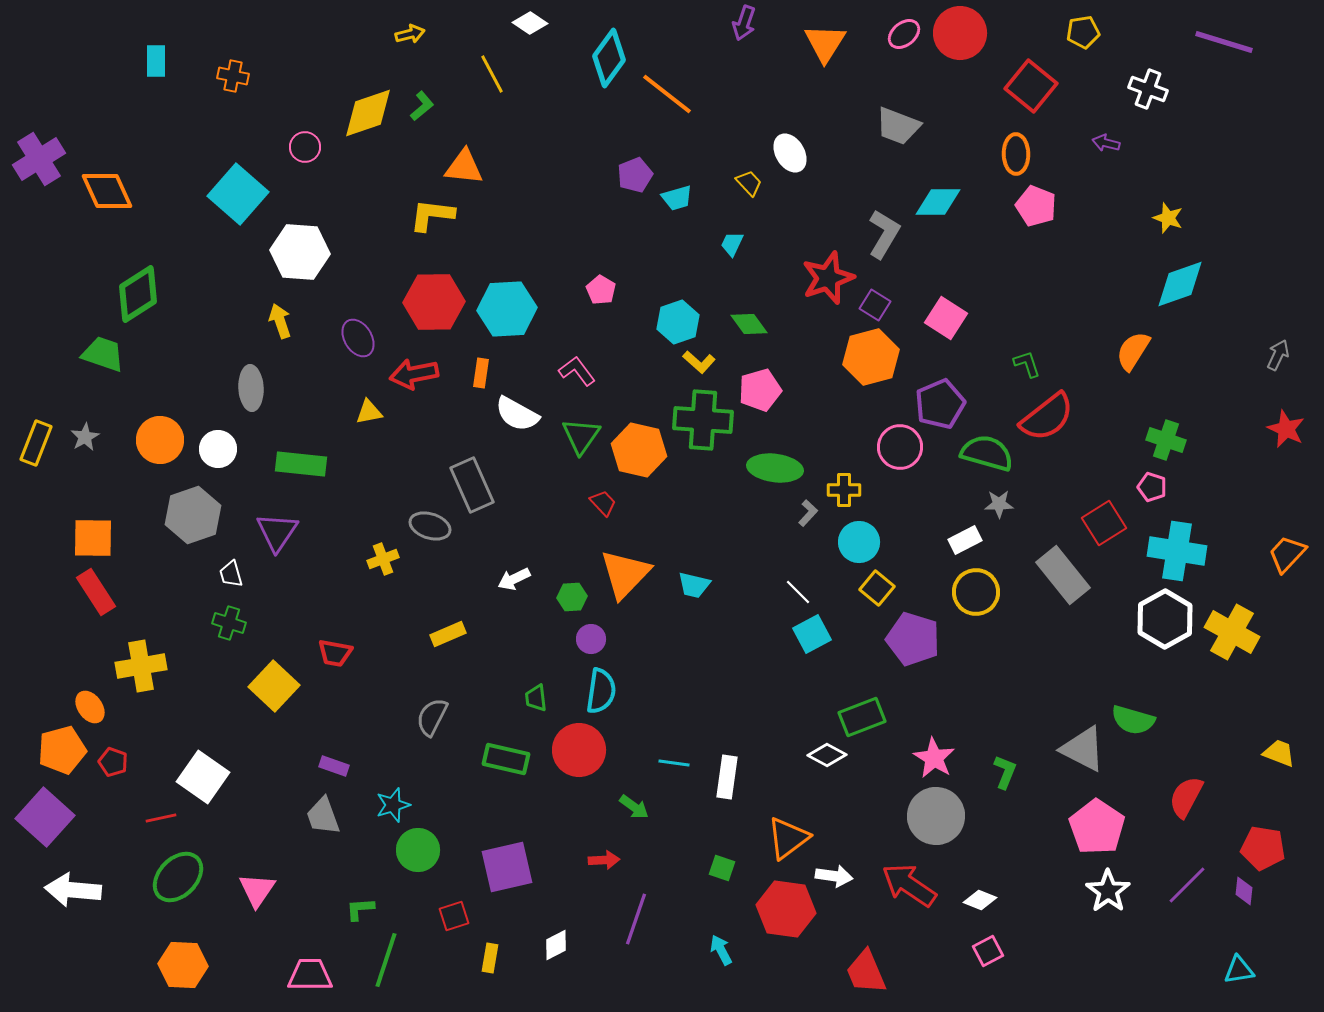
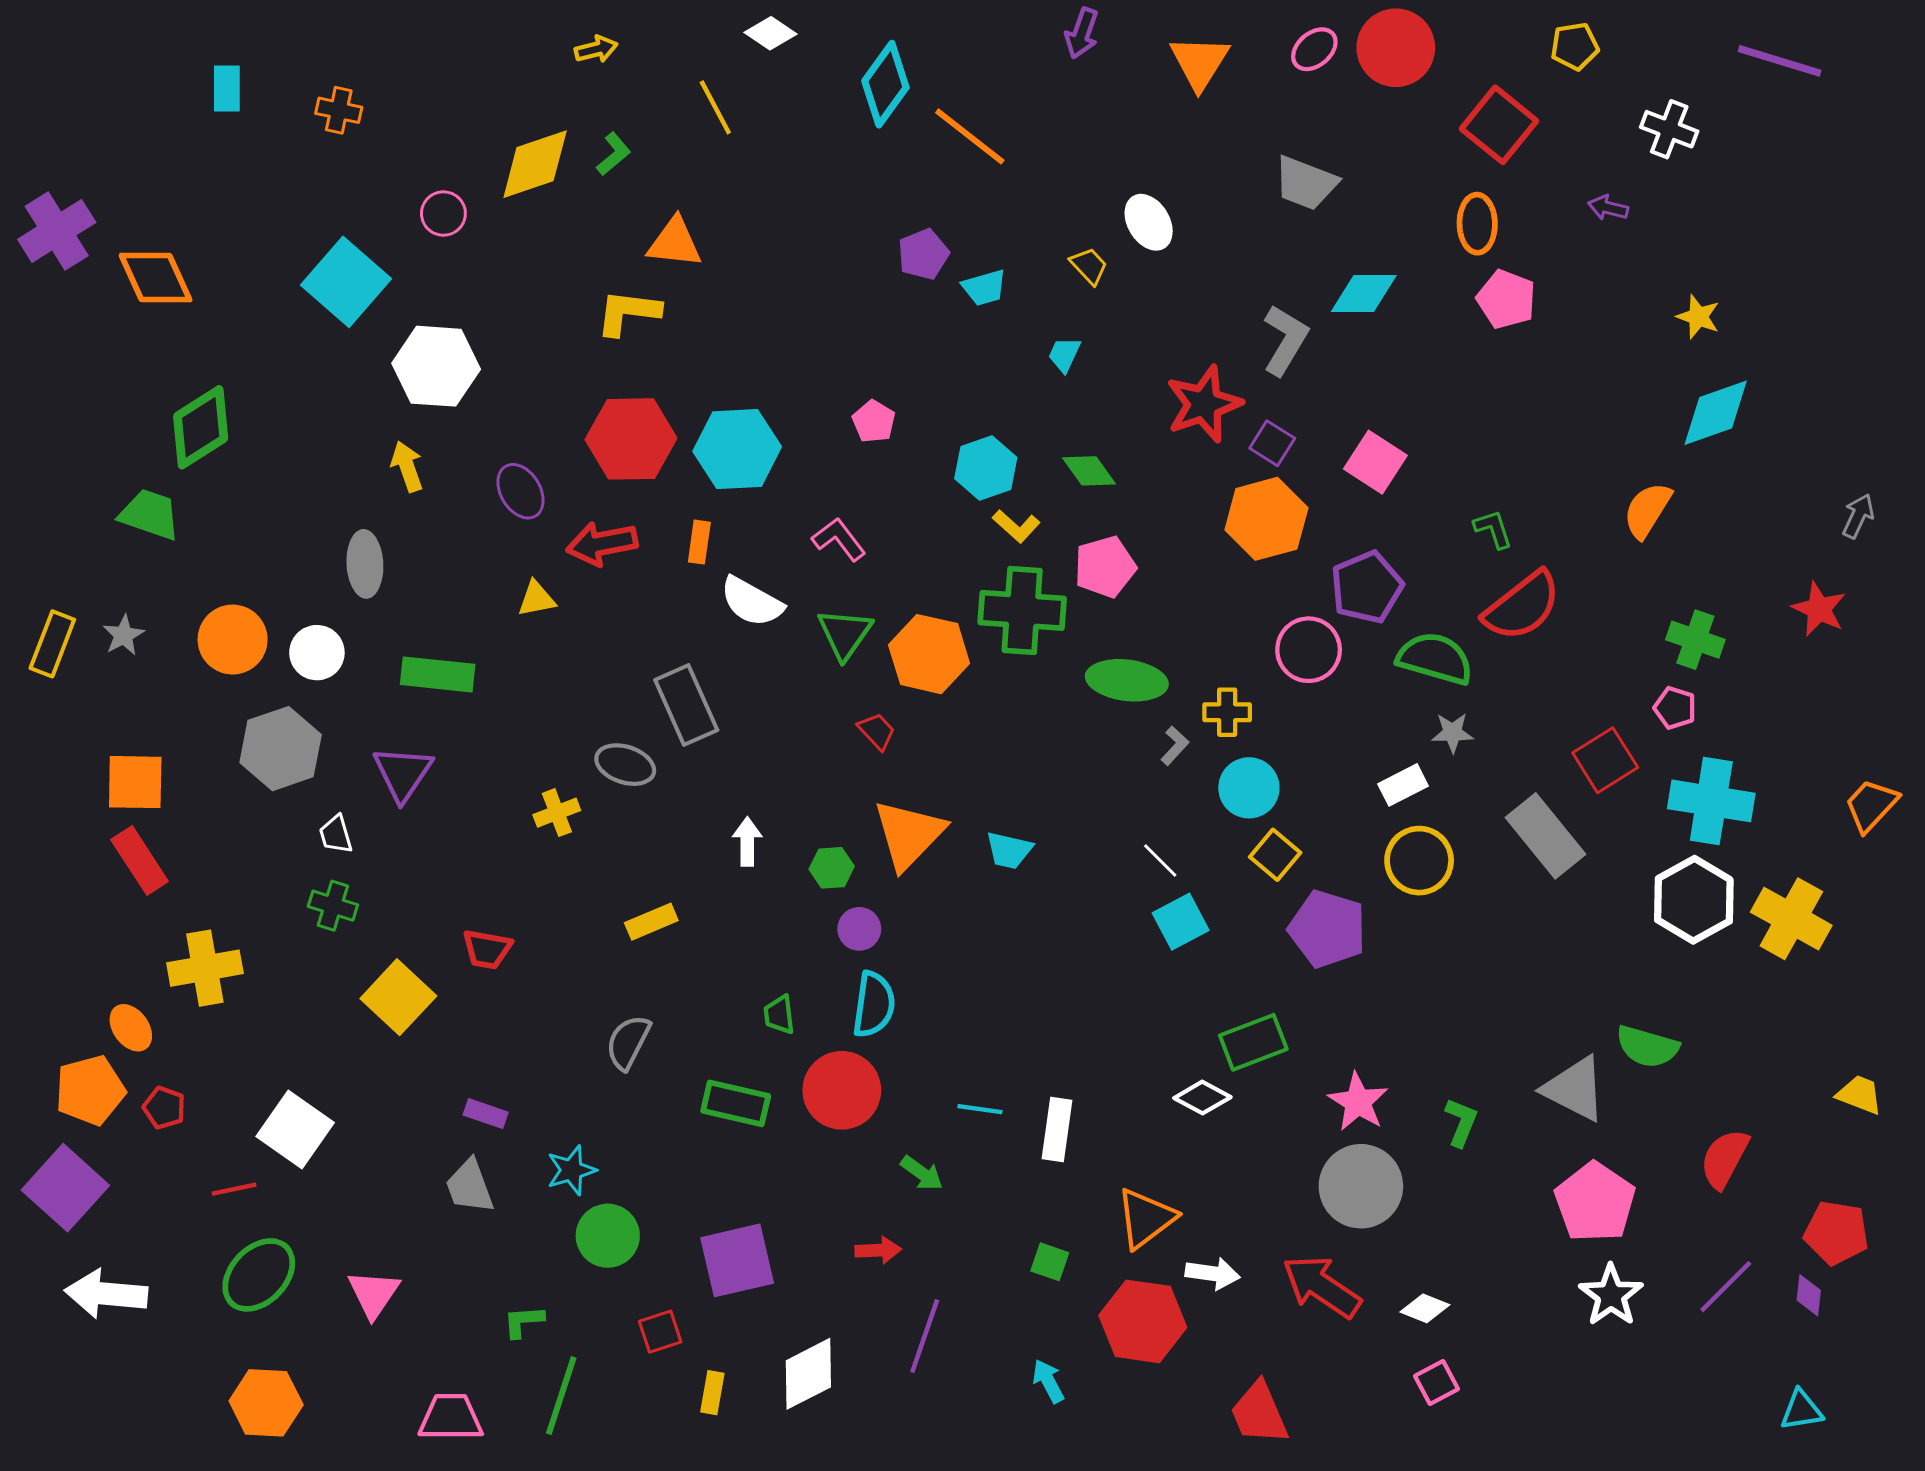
red star: (1286, 429) -> (1819, 609), moved
white arrow: (514, 579) -> (747, 842), turned 116
white diamond: (556, 945) -> (808, 1374), size x1.6

